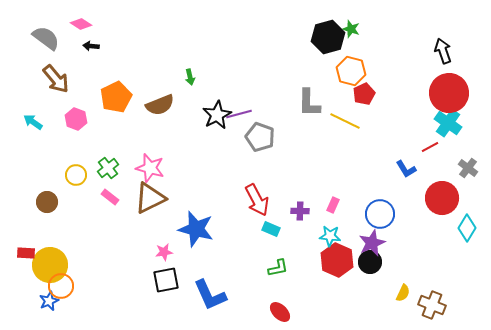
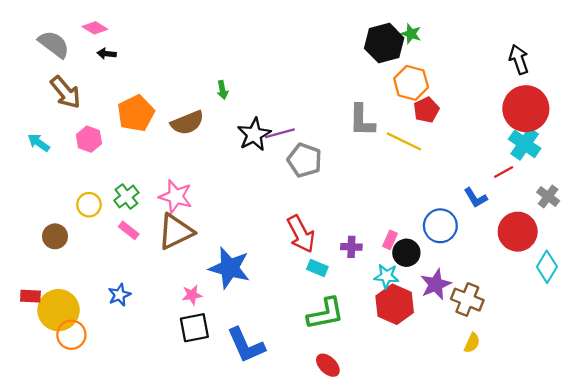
blue circle: (380, 214) -> (440, 226), moved
black circle: (370, 262) -> (406, 253), moved
green L-shape: (278, 268) -> (326, 314), size x1.6
blue star: (49, 301) -> (119, 295), moved
brown cross: (432, 305) -> (467, 300), moved

